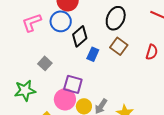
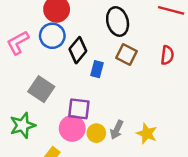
black ellipse: (116, 18) -> (118, 22), turned -30
gray square: (45, 63) -> (41, 89), size x1.5

